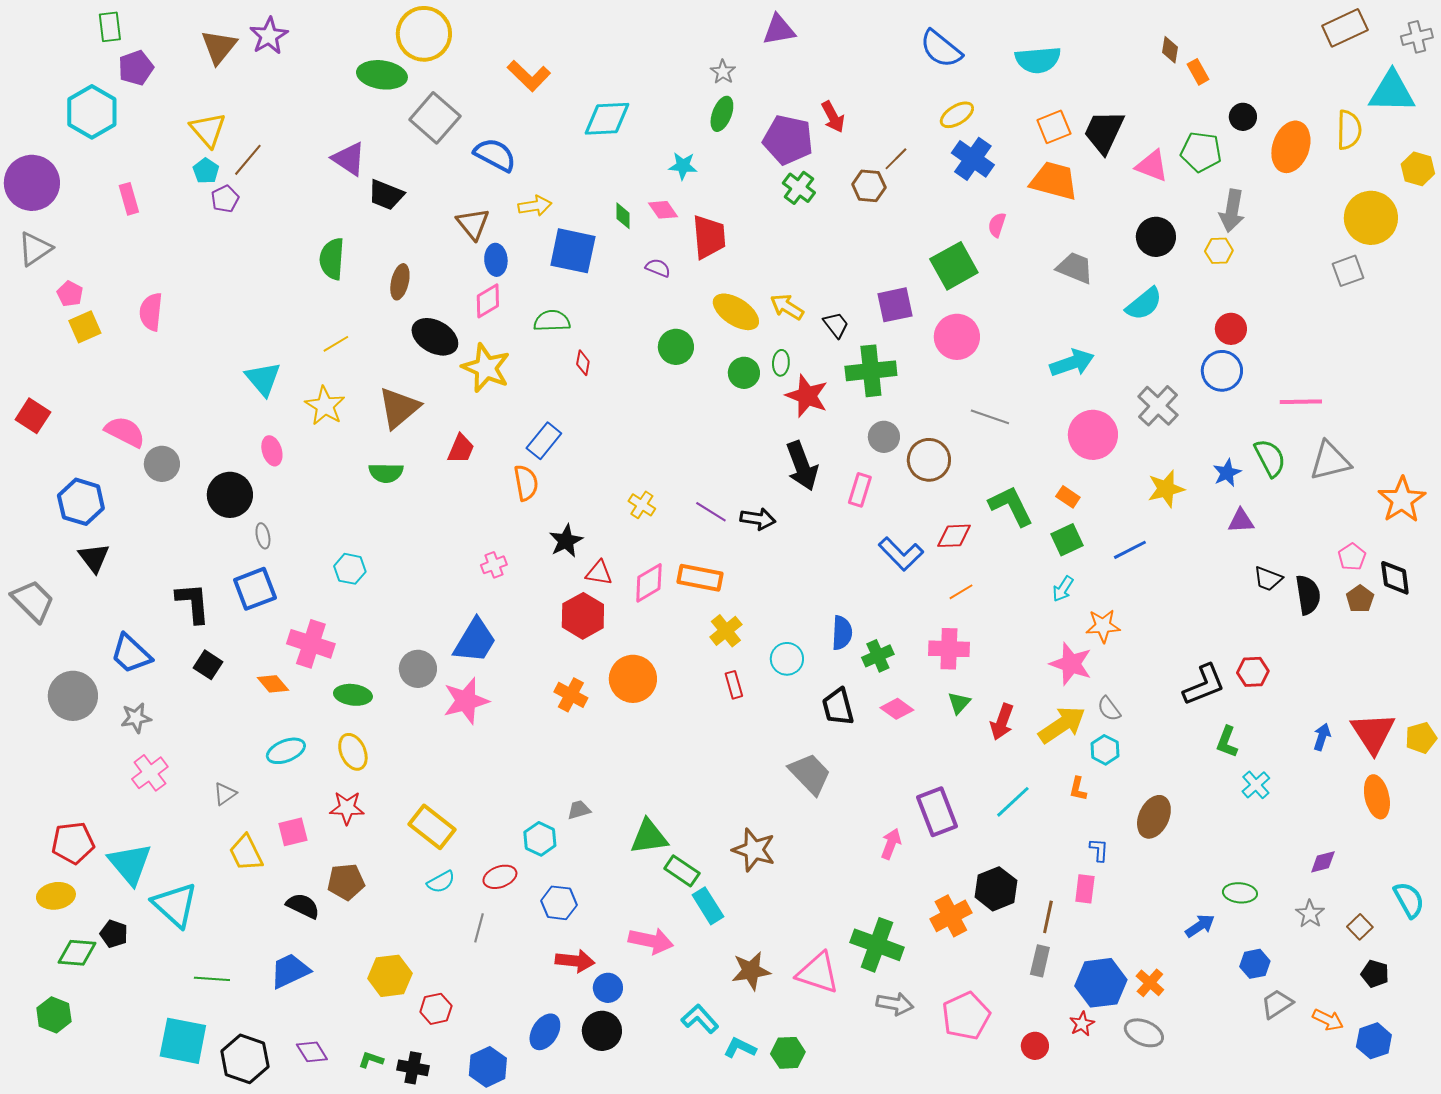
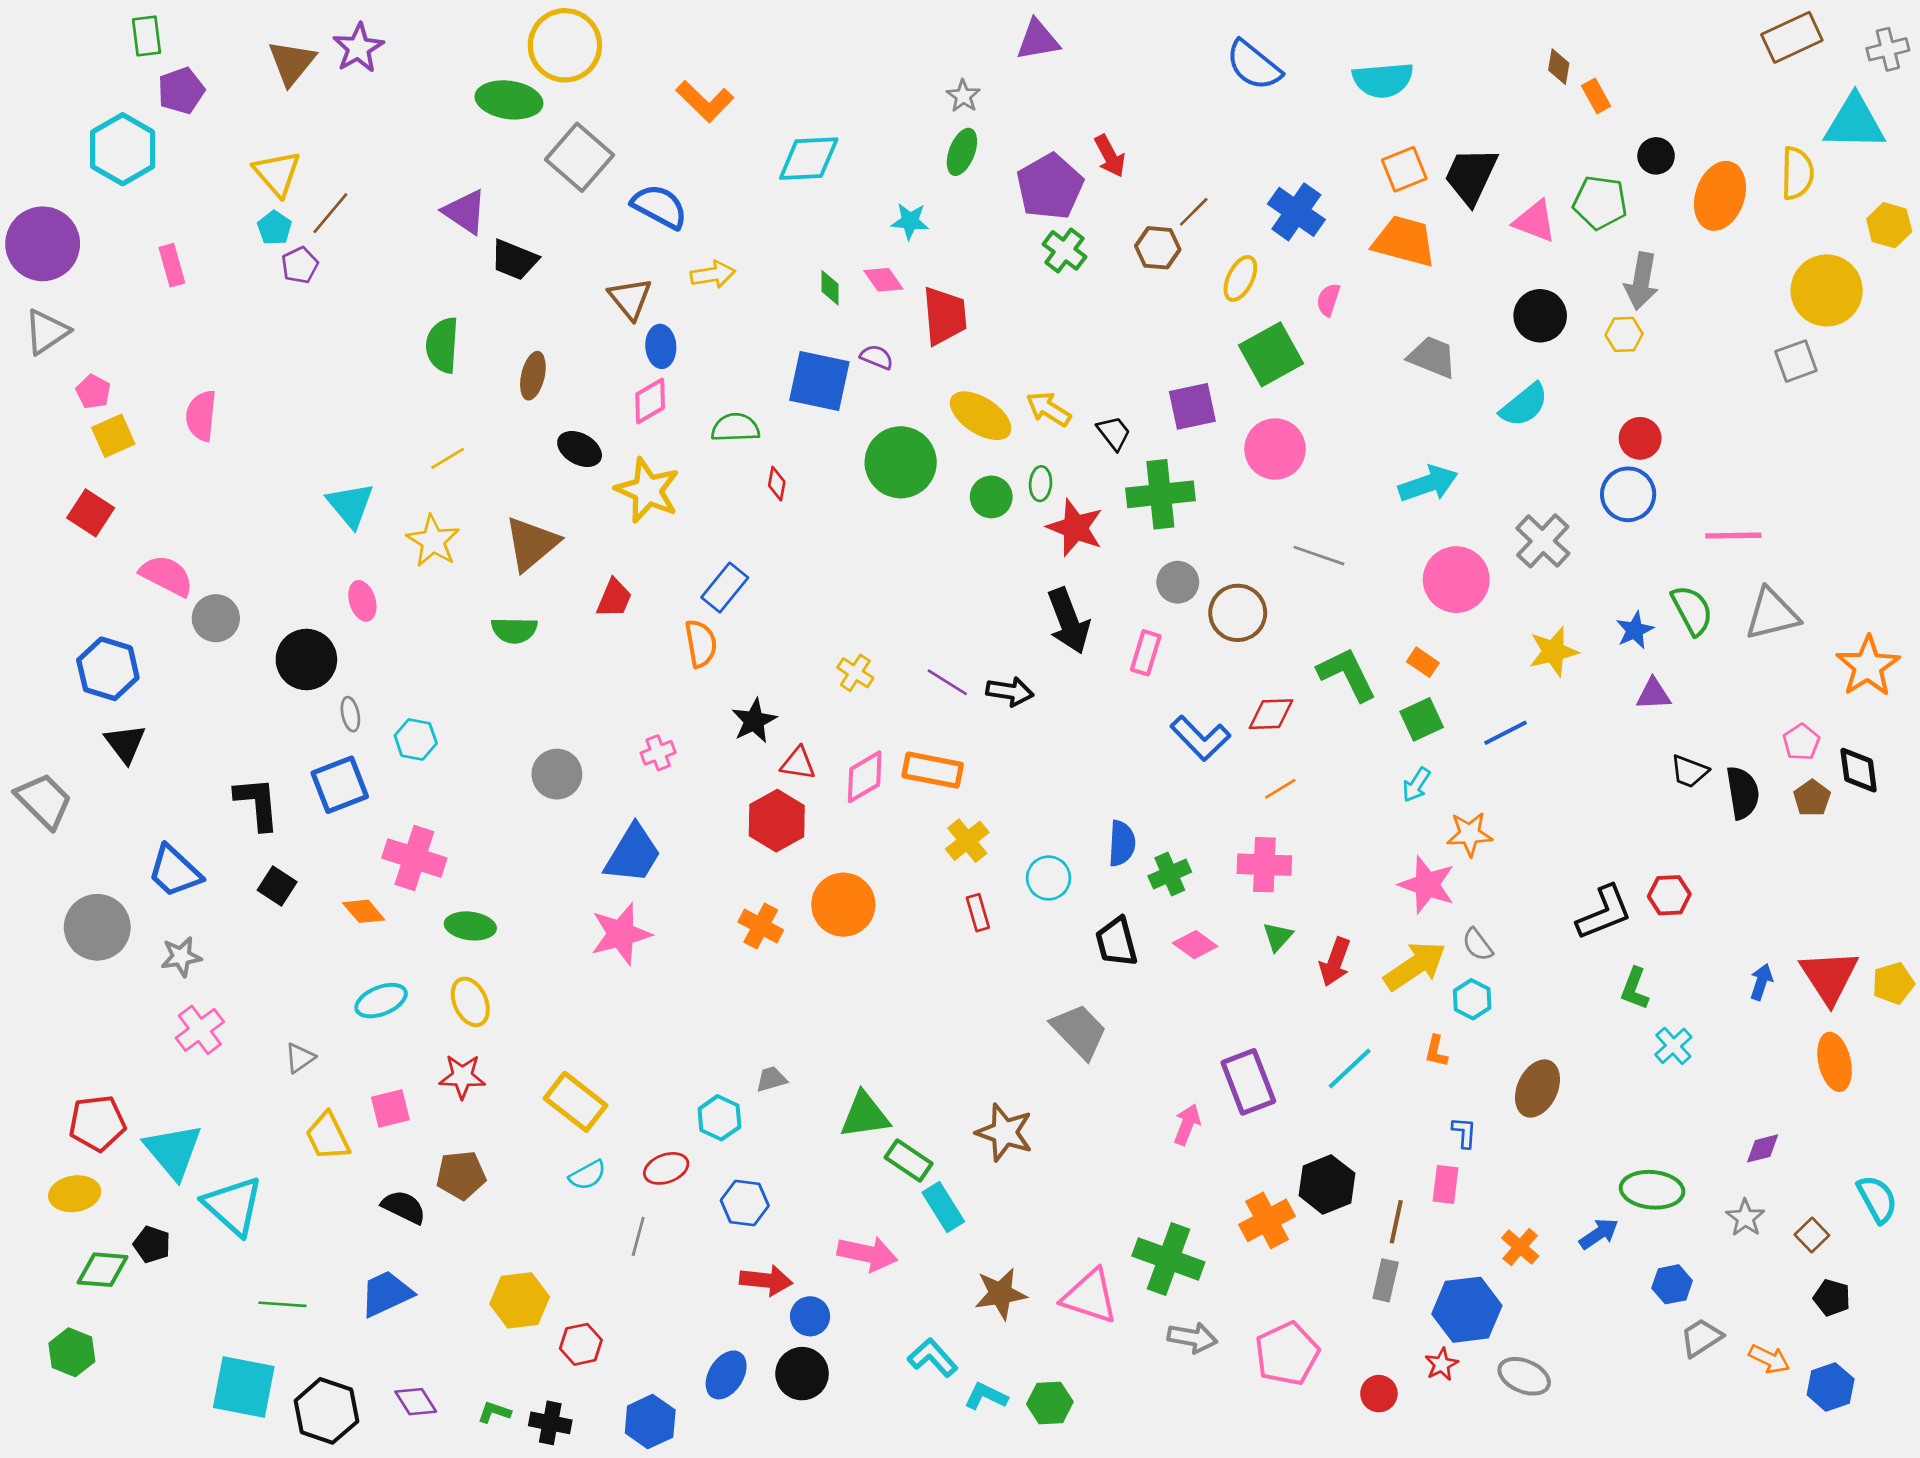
yellow ellipse: (957, 115) -> (1240, 278), moved, turned -32
purple pentagon: (788, 140) -> (1050, 187), turned 30
blue square: (573, 251) -> (819, 381), moved
black ellipse: (435, 337) -> (580, 449), size x0.7
green circle: (676, 347) -> (901, 462), size x1.5
red square: (33, 416) -> (91, 513), moved
cyan hexagon: (350, 569) -> (416, 739), moved
gray circle: (418, 669) -> (557, 774), moved
green ellipse: (1240, 893) -> (1652, 1190), size x1.4
orange cross: (1150, 983) -> (1520, 1247), moved

